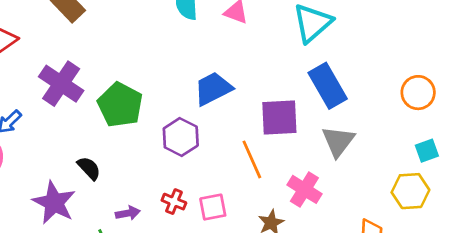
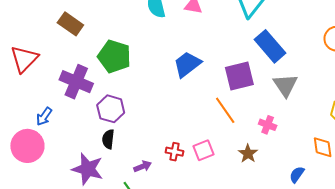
green pentagon: (120, 105) -> (114, 56), moved
purple hexagon: (181, 137) -> (111, 109), moved
black semicircle: (89, 168) -> (108, 139), turned -120
pink cross: (304, 189) -> (268, 125), size x0.7

